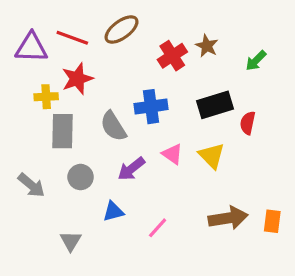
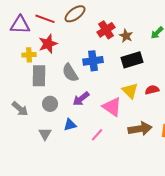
brown star: (207, 46) -> (126, 36), moved
red semicircle: (248, 123) -> (152, 90), moved, turned 64
pink triangle: (172, 154) -> (112, 107), moved, size x1.5
gray triangle: (71, 241) -> (45, 134), moved

